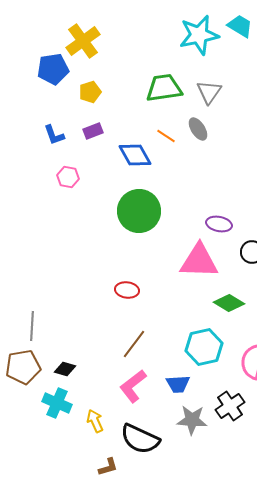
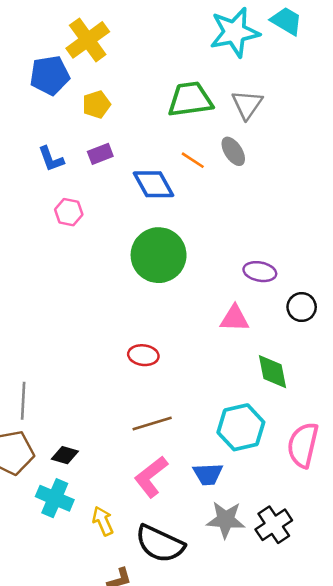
pink triangle: (199, 261) -> (235, 318), size x0.6
green diamond: (229, 303) -> (273, 372), turned 48
brown line: (134, 344) -> (152, 424), turned 36
black cross: (230, 406) -> (274, 525), moved

